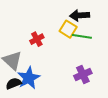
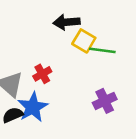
black arrow: (80, 15) -> (67, 22), moved
red cross: (37, 39) -> (42, 74), moved

